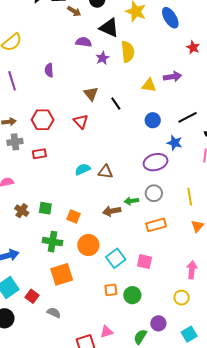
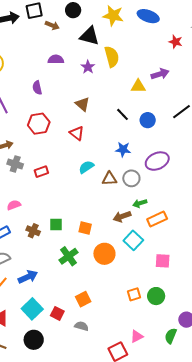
blue ellipse: (170, 18) -> (148, 16), turned -30
purple semicircle: (84, 42) -> (56, 59), moved
black line: (116, 104) -> (123, 114), moved
red hexagon: (43, 120) -> (39, 124), moved
gray cross: (15, 142) -> (15, 164), turned 35
blue star: (175, 143) -> (123, 149), moved
cyan semicircle: (83, 169) -> (86, 167), moved
gray circle: (154, 193) -> (131, 178), moved
orange rectangle: (156, 225) -> (157, 219), moved
green cross: (52, 242) -> (69, 256), turned -36
cyan square: (116, 258) -> (133, 240), moved
orange square: (62, 274) -> (83, 299), moved, size x0.7

